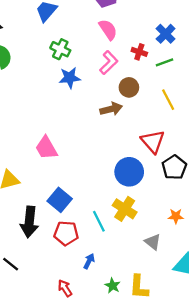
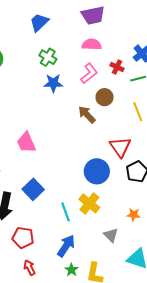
pink semicircle: (108, 30) -> (92, 44), turned -60
brown arrow: (111, 109) -> (87, 115), turned -126
red pentagon: (66, 233) -> (23, 238), moved
blue arrow: (89, 261) -> (66, 246), moved, size x1.6

